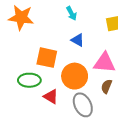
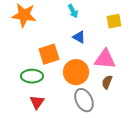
orange square: (47, 58) -> (49, 54), turned -30
red triangle: (51, 97) -> (37, 102), moved, turned 35

